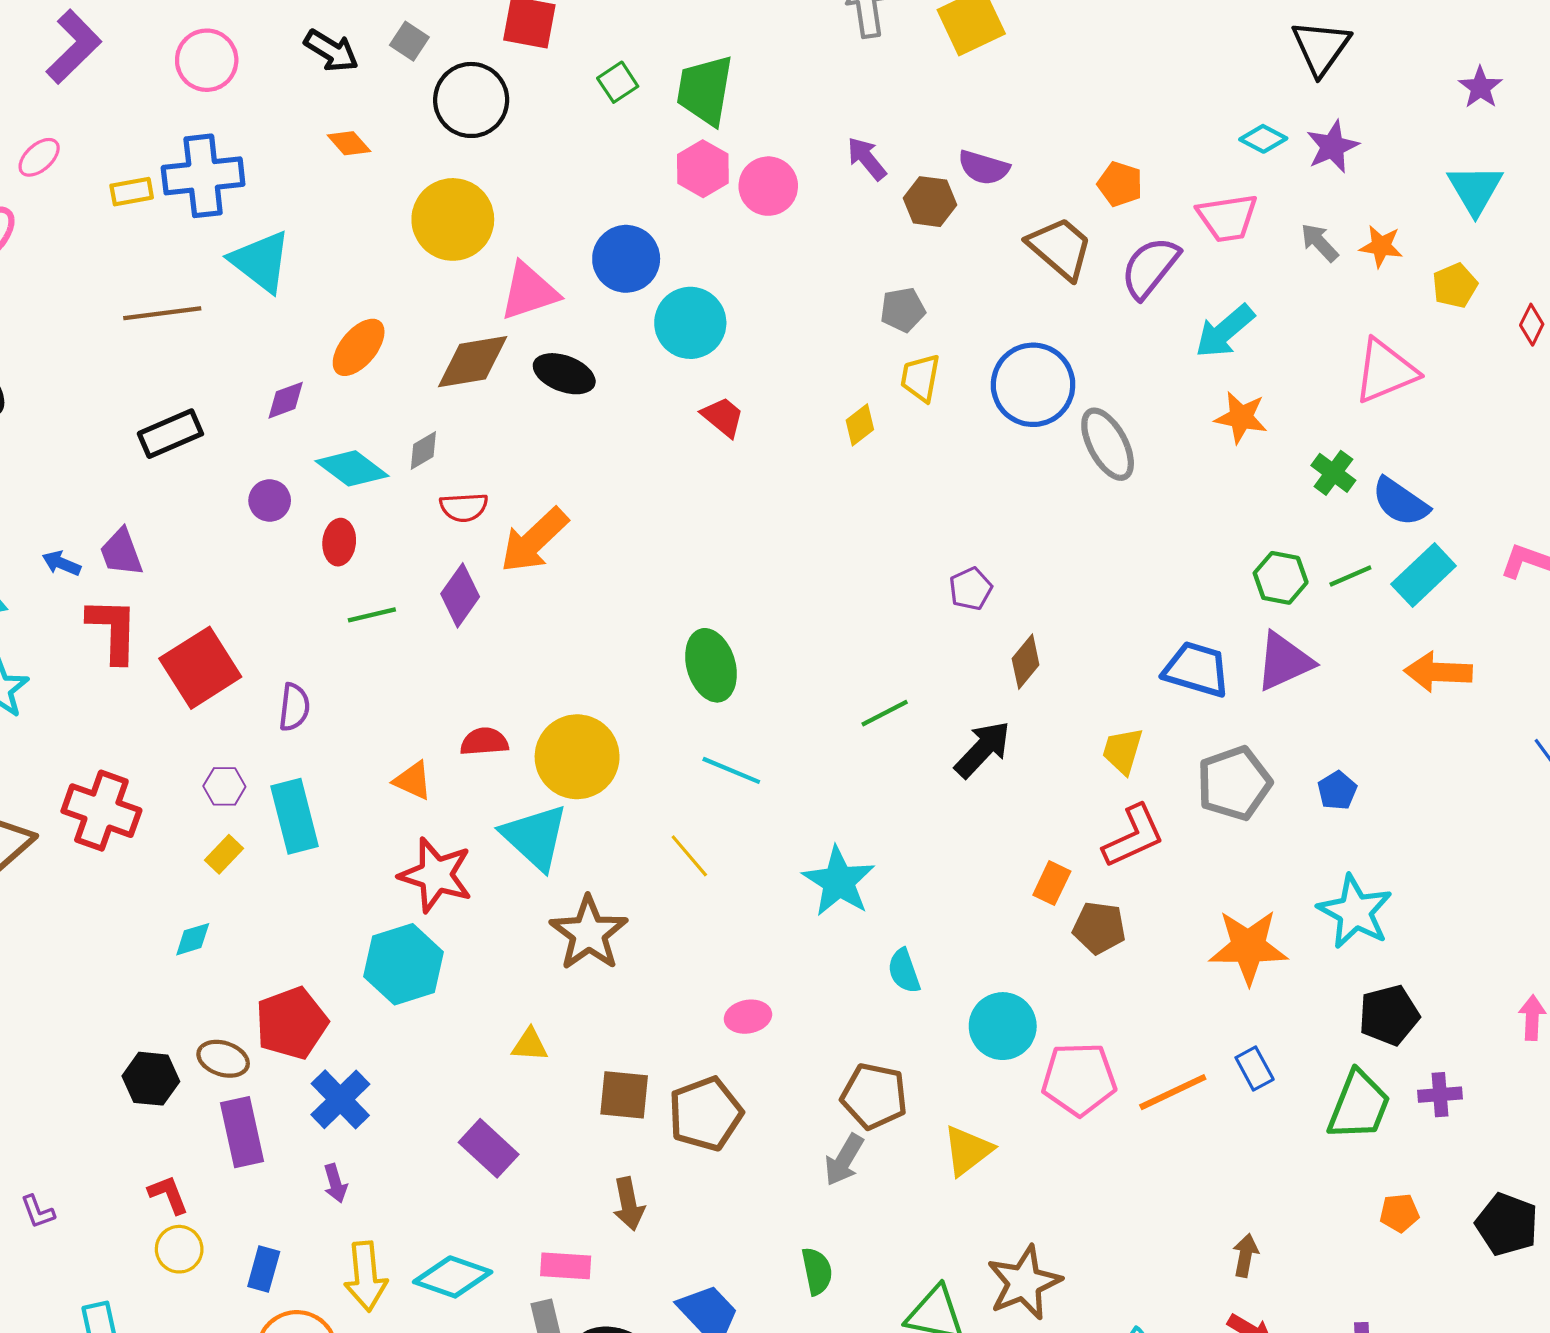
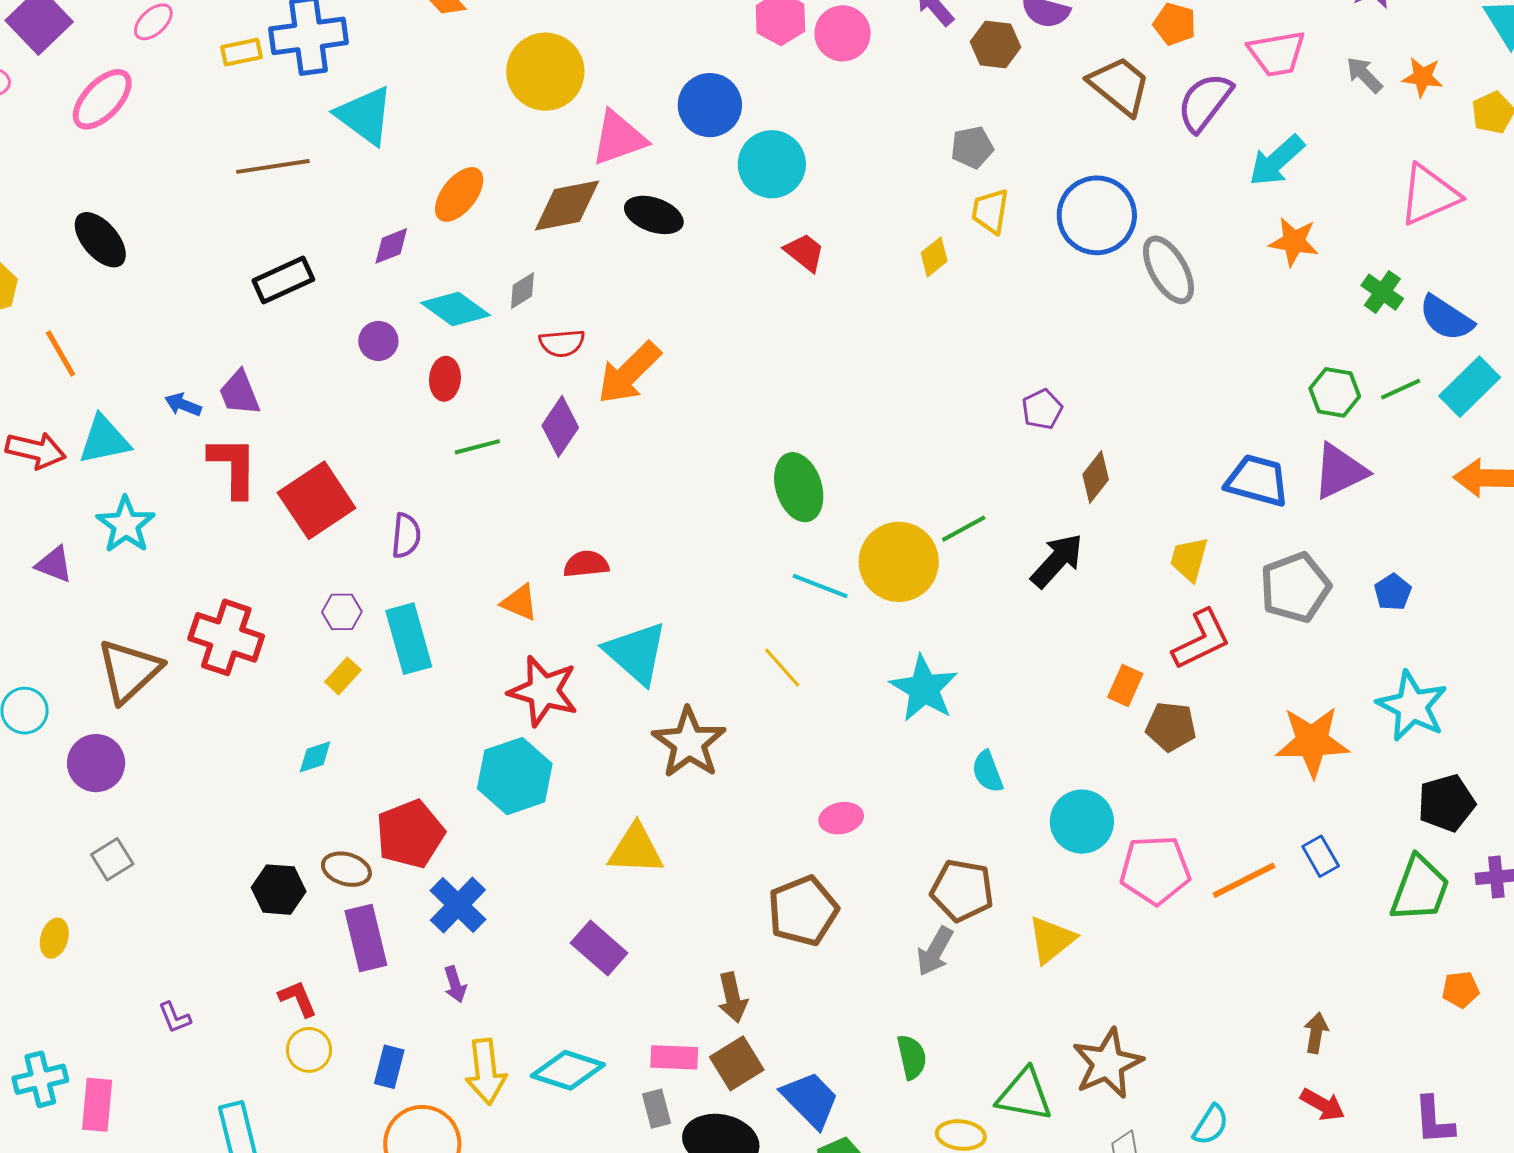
yellow circle: (577, 757) -> (899, 562), moved
yellow triangle: (530, 1045) -> (636, 849), size x1.6
brown square: (624, 1095) -> (737, 1063), moved, turned -36

